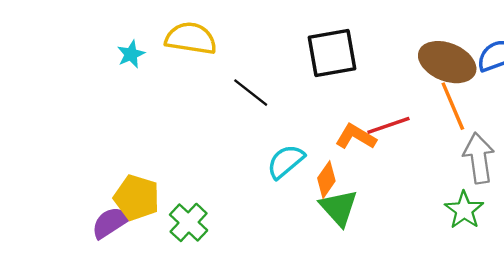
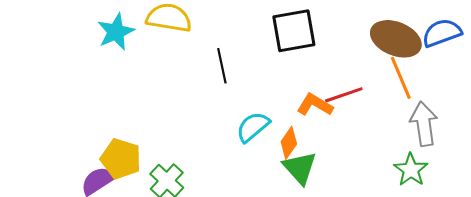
cyan star: (131, 54) -> (116, 32), size x1.5
black line: (251, 93) -> (222, 66), turned 40

